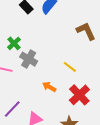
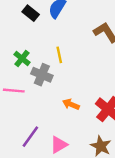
yellow line: (70, 67) -> (59, 55), moved, turned 48

